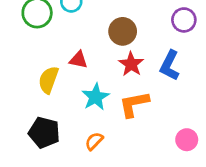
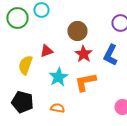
red triangle: (78, 60) -> (46, 51), turned -32
orange semicircle: (94, 141) -> (57, 108), turned 56

